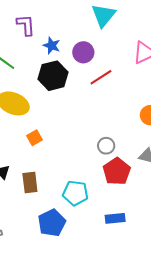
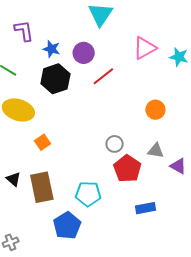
brown rectangle: (30, 183) -> (42, 187), size x1.4
blue rectangle: (115, 218) -> (146, 208), moved

